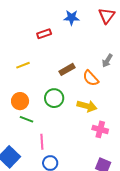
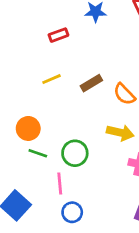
yellow line: (23, 65) -> (52, 79), moved
green circle: (54, 98) -> (75, 153), moved

